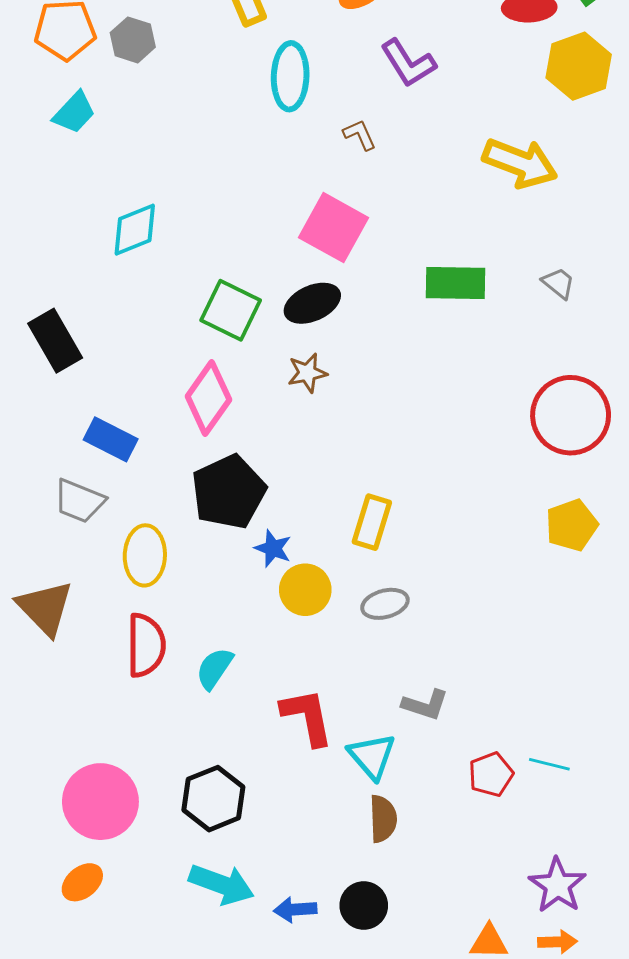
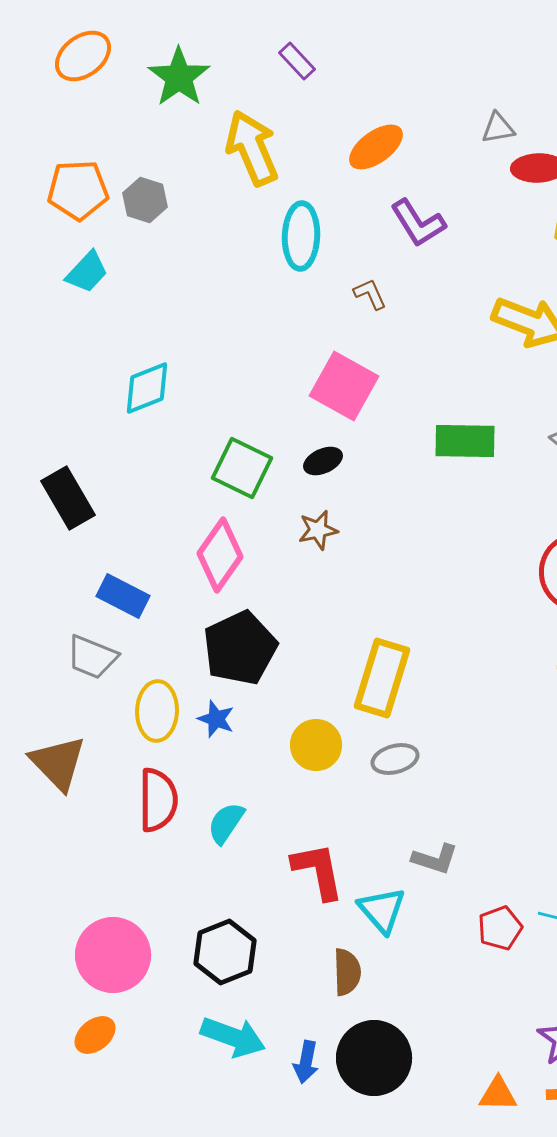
black ellipse: (312, 303) -> (323, 461), size x0.7
yellow rectangle: (372, 522) -> (382, 678), size x1.4
blue star: (273, 548) -> (216, 719), moved
brown semicircle: (383, 819) -> (347, 972), moved
black circle: (364, 905) -> (374, 1058), size x1.6
blue arrow: (295, 910) -> (306, 1062), turned -75

